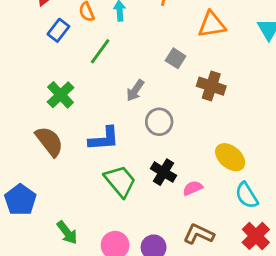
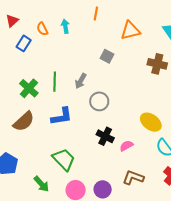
green line: (100, 51) -> (55, 82), moved, turned -30
brown cross: (211, 86) -> (157, 64), moved
brown semicircle: (49, 141) -> (24, 121), turned 90
green trapezoid: (120, 181) -> (64, 159), moved

